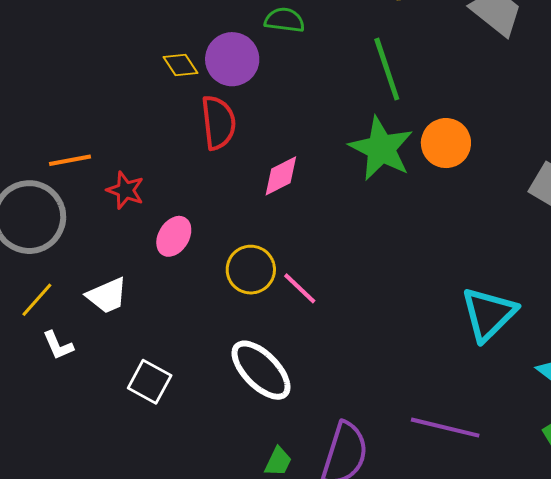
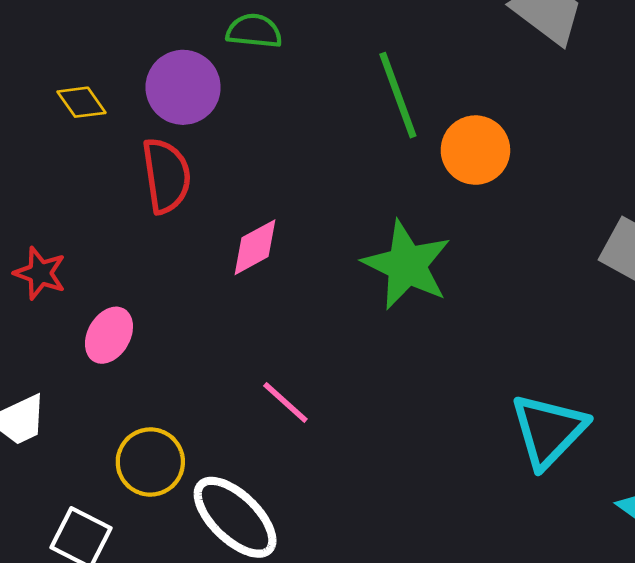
yellow diamond: (181, 65) -> (81, 102), moved
orange circle: (446, 143) -> (475, 150), moved
green star: (381, 149) -> (407, 265), moved
yellow circle: (251, 270) -> (150, 462), moved

